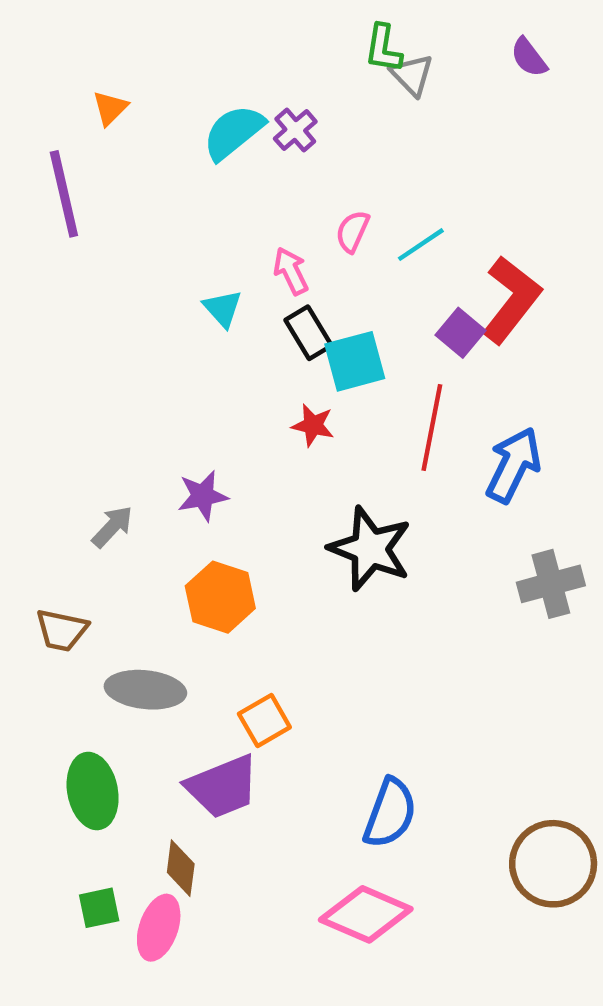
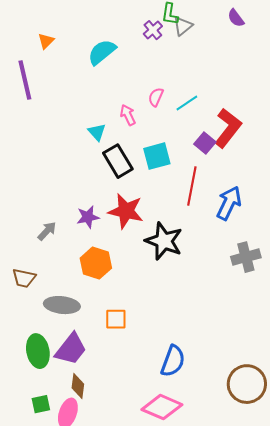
gray triangle: (412, 75) -> (183, 26), turned 35
purple cross: (295, 130) -> (153, 30), moved
black rectangle: (308, 333) -> (118, 161), moved, size x1.4
red star: (313, 425) -> (126, 211), moved, size x1.8
orange square: (264, 721) -> (116, 319), turned 30
purple trapezoid: (223, 787) -> (71, 349), moved, turned -30

